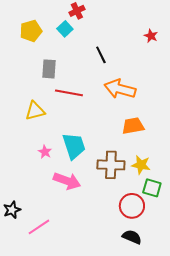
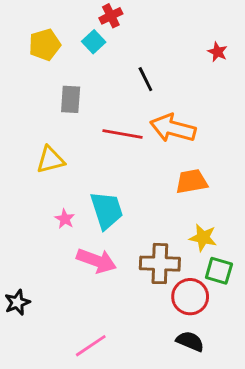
red line: (69, 93) -> (122, 134), moved
brown cross: (111, 165) -> (160, 264), moved
pink line: (39, 227) -> (91, 346), moved

